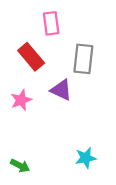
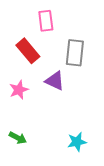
green arrow: (20, 166) -> (18, 138), moved

